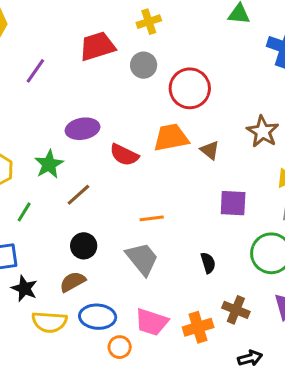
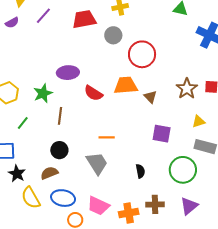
purple line: (35, 71) -> (43, 16), moved
brown line: (78, 195) -> (60, 116), turned -48
brown cross: (236, 310) -> (155, 204), turned -30
yellow semicircle: (49, 322) -> (31, 198), turned 50

